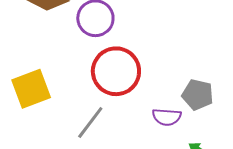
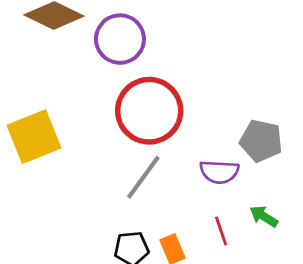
gray line: (90, 122) -> (143, 177), moved

